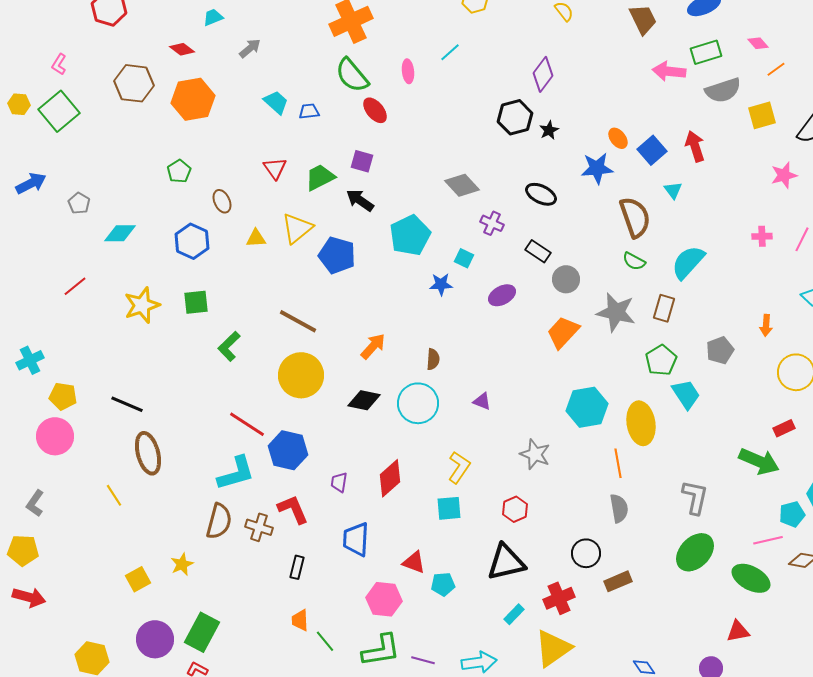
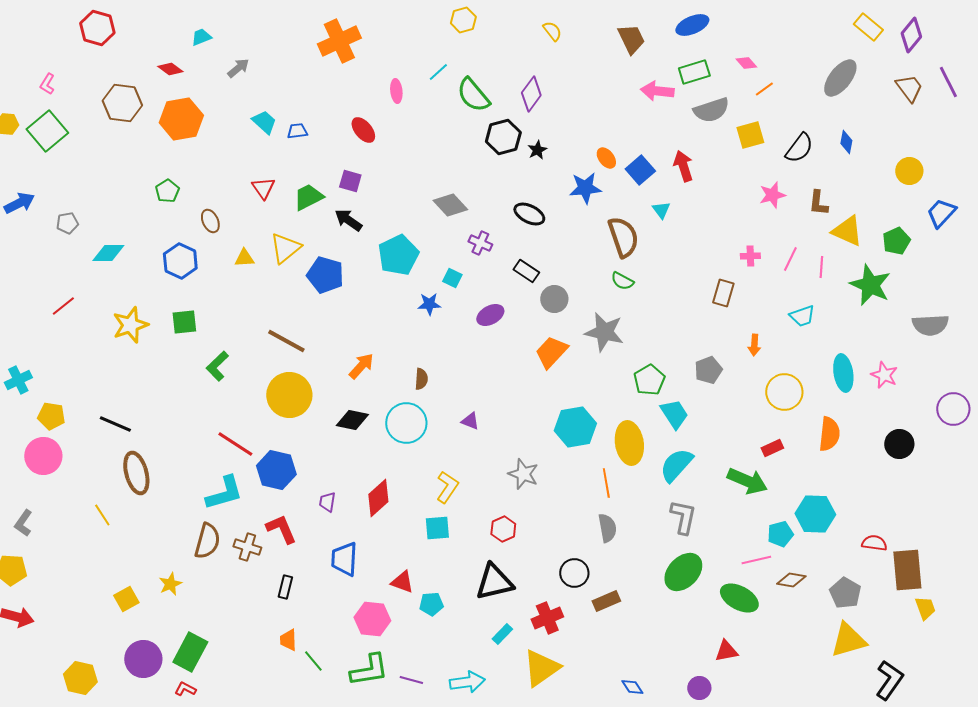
green semicircle: (352, 75) -> (473, 95), moved
gray pentagon: (79, 203) -> (67, 223), turned 30
cyan semicircle: (688, 262) -> (676, 465), moved
brown rectangle: (664, 308) -> (723, 293), moved

